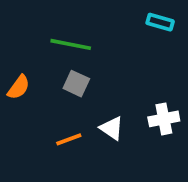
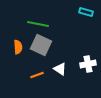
gray square: (76, 84) -> (41, 45), size x1.5
orange semicircle: (19, 87) -> (18, 47), moved, turned -40

